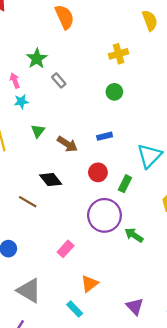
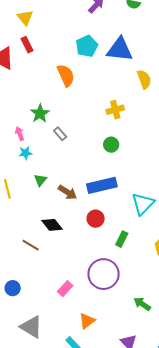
blue rectangle: (105, 136) -> (102, 185), size x2.0
green rectangle: (125, 184) -> (122, 239), moved
purple circle: (104, 215) -> (104, 274), moved
green arrow: (134, 235) -> (142, 304), moved

